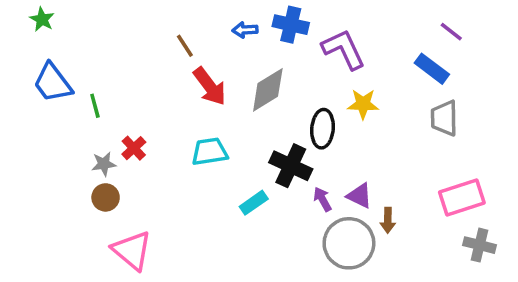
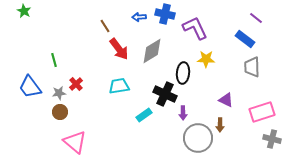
blue trapezoid: (53, 83) -> (30, 87), moved
purple triangle: (360, 196) -> (226, 100), moved
purple arrow: (323, 199) -> (183, 113), turned -152

